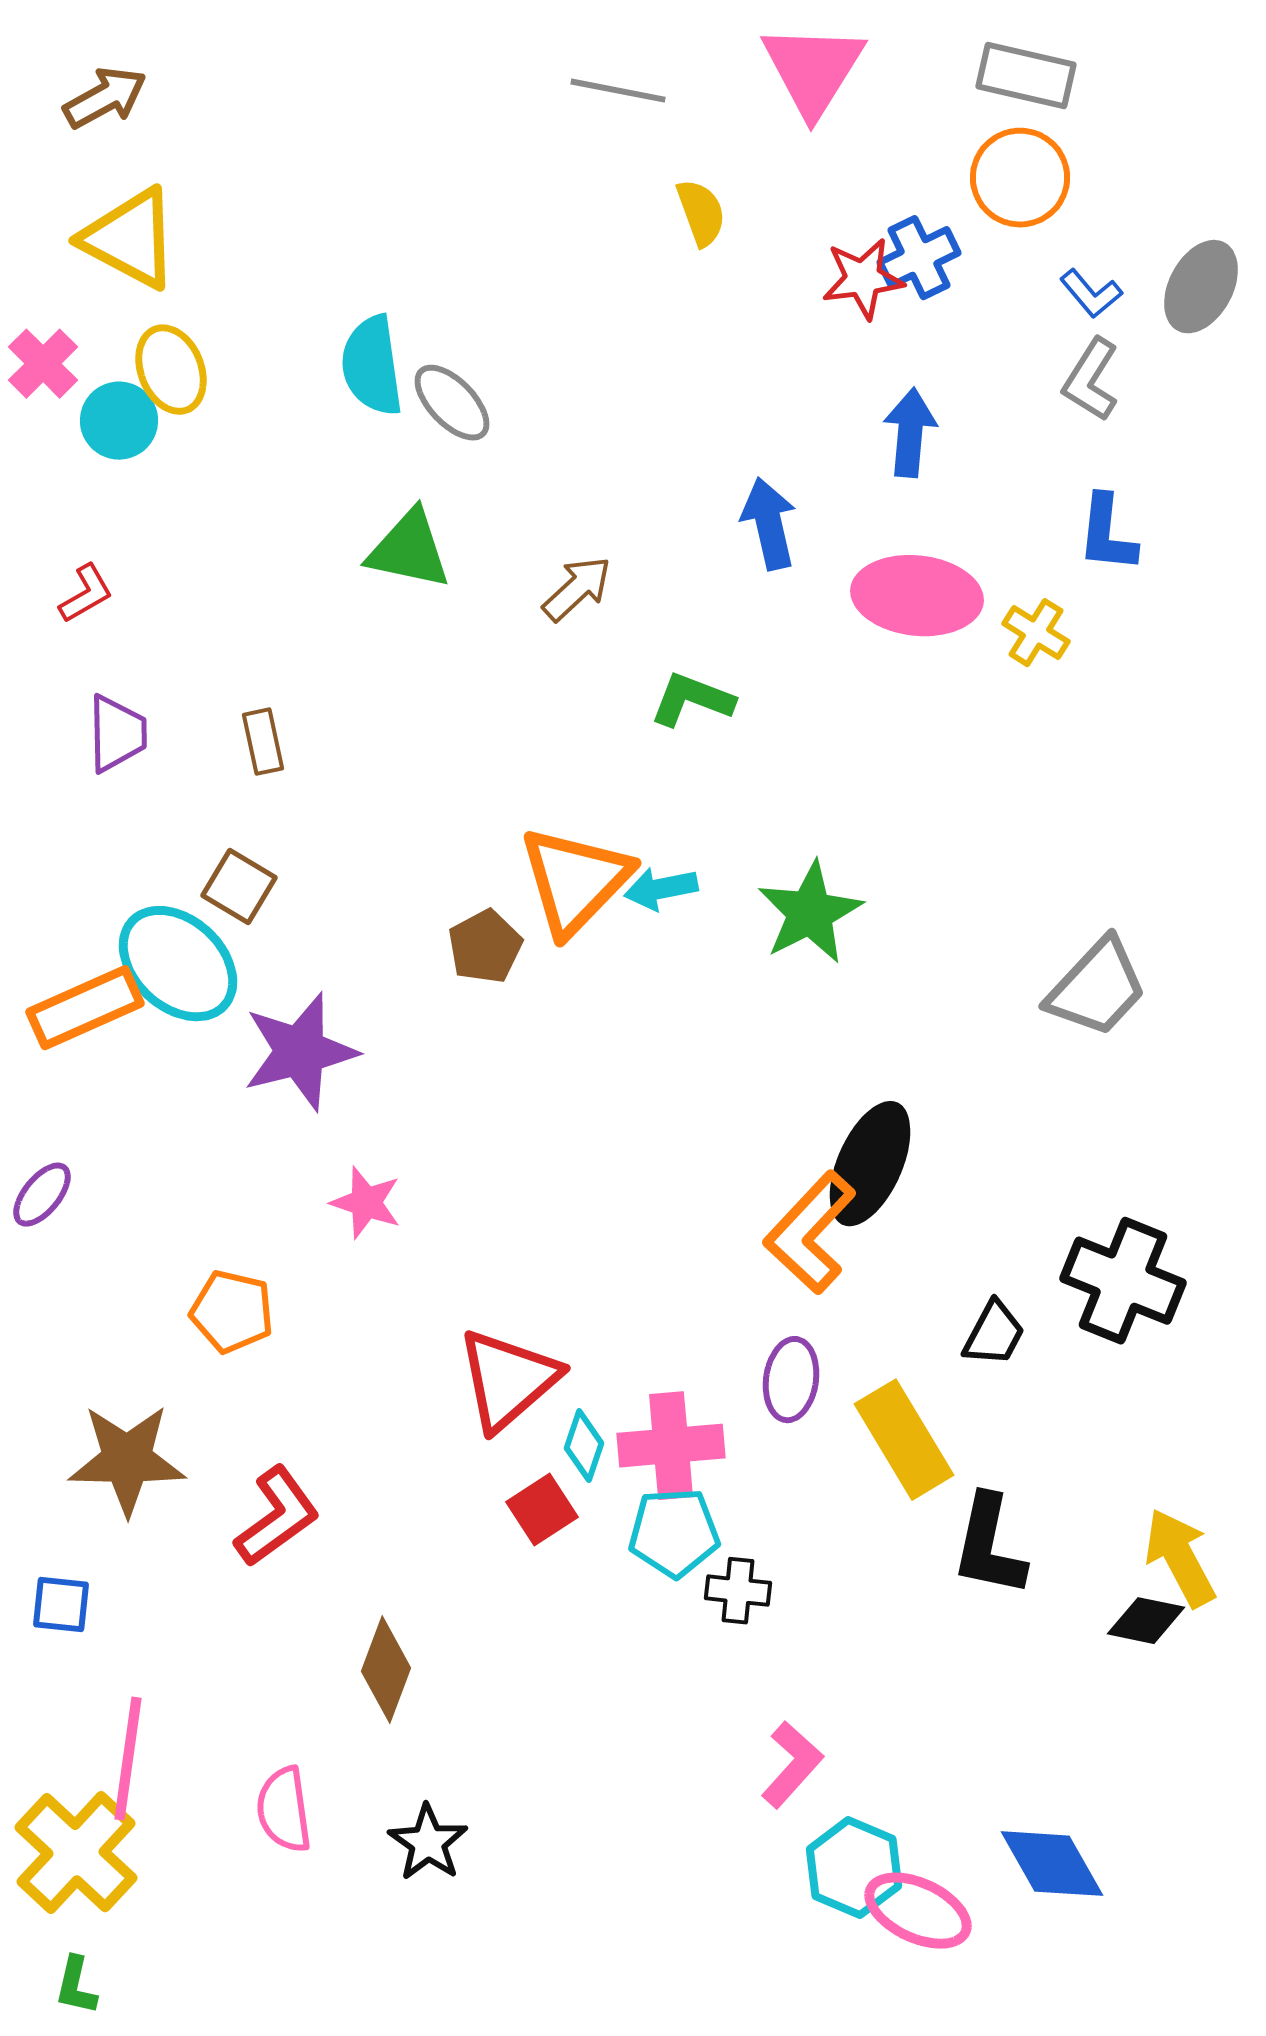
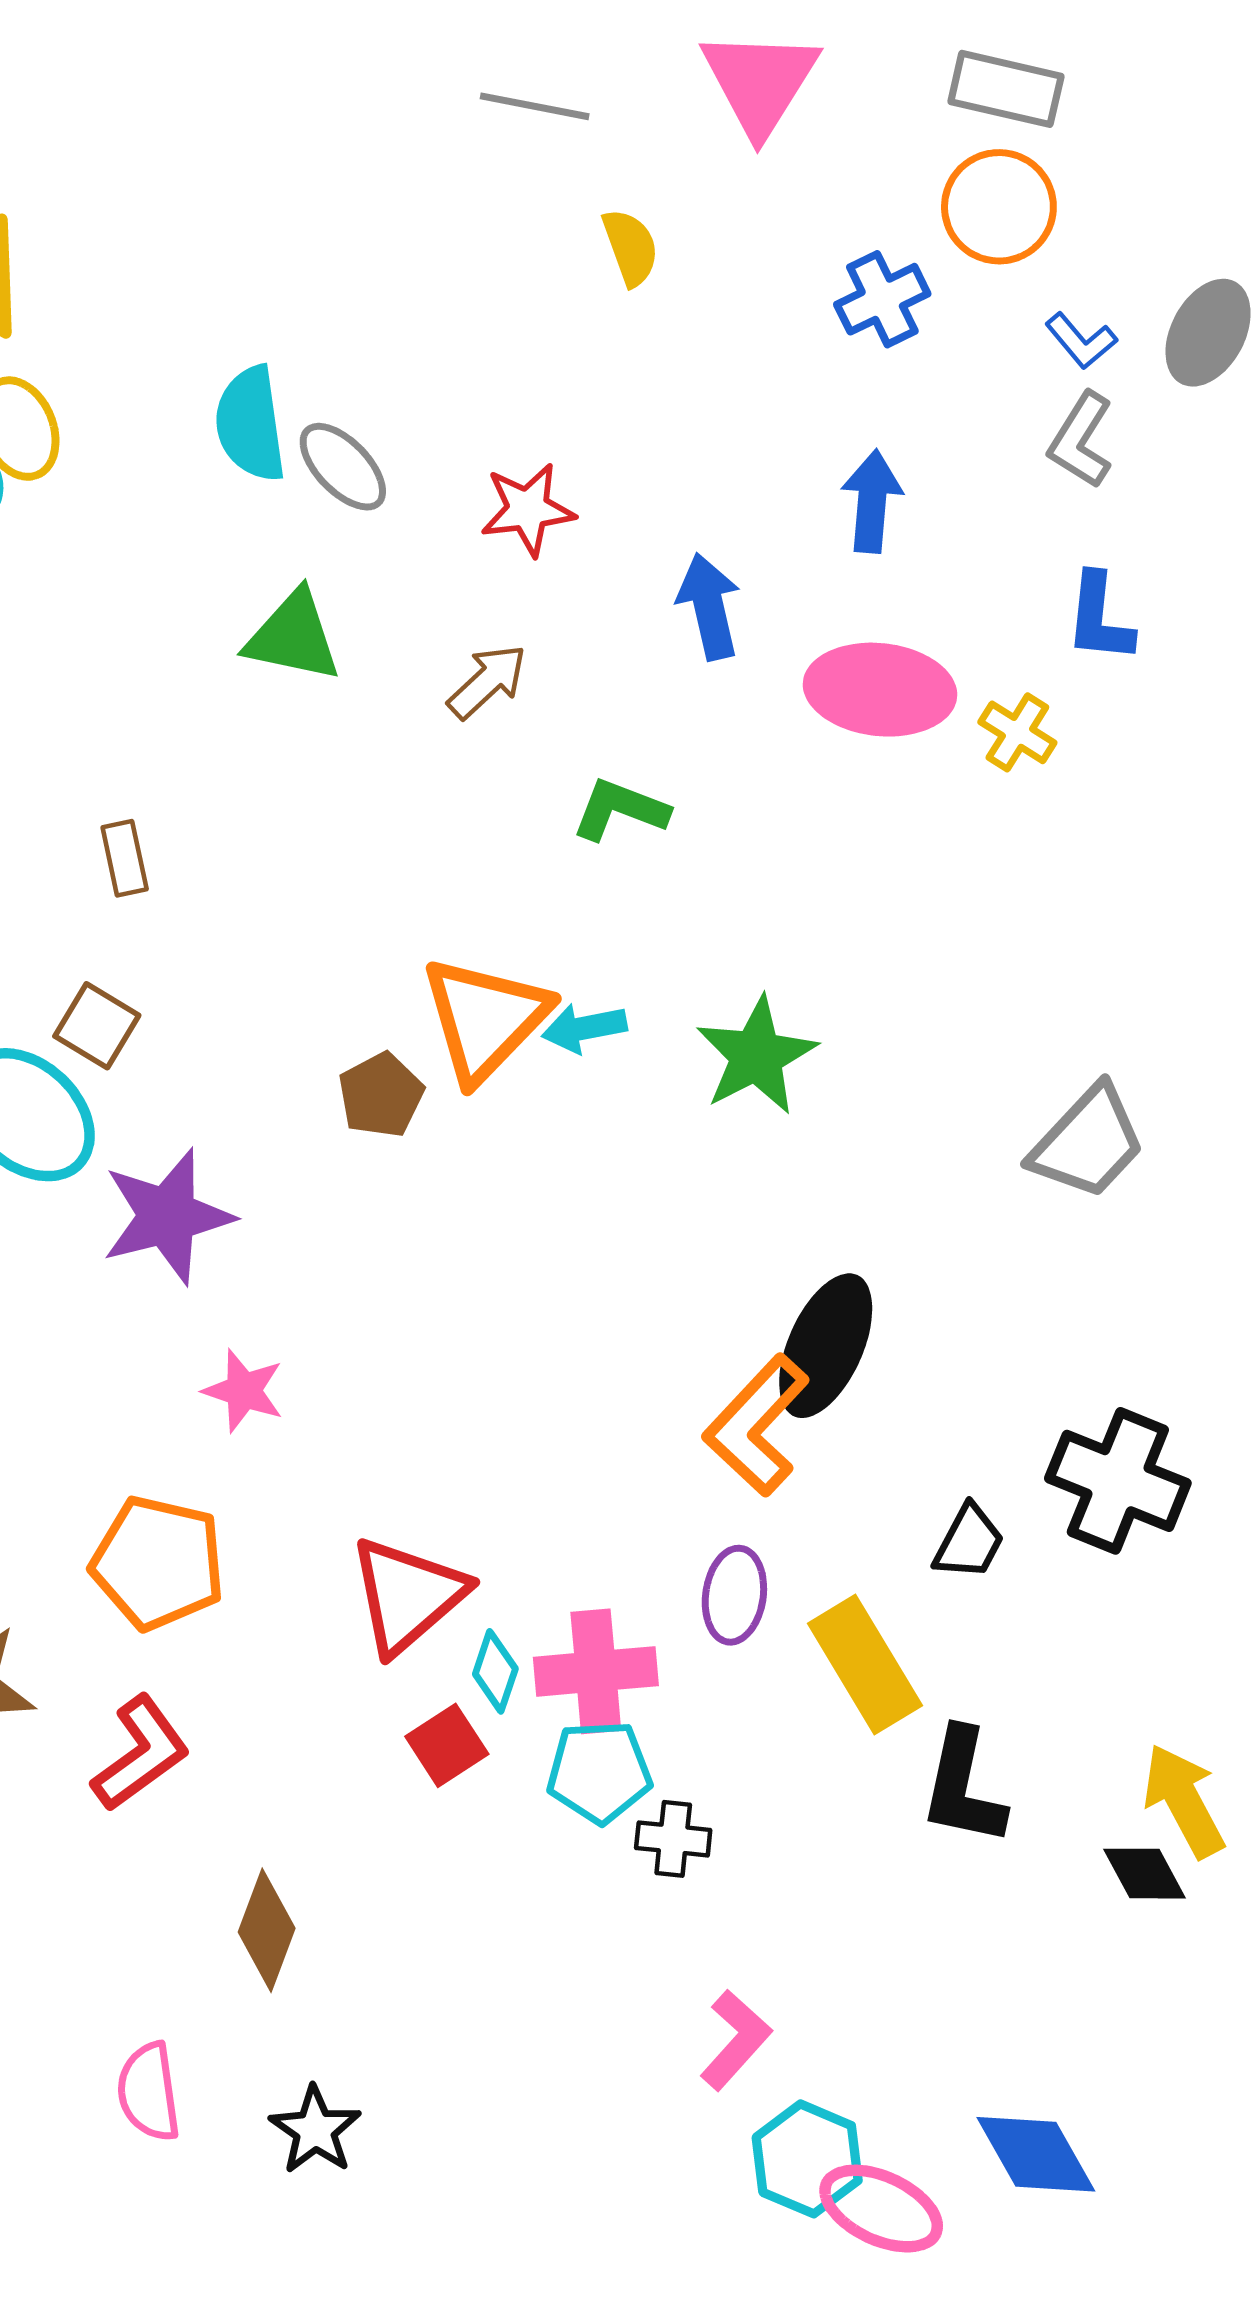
red star: (863, 279) -> (528, 509), moved
orange pentagon: (232, 1312) -> (158, 1563), moved, size x1.4
black diamond: (1146, 1621) -> (1144, 1874), turned 50

